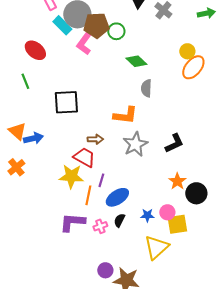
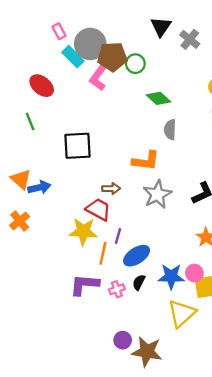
blue star: (147, 215) -> (171, 276), size x1.6

